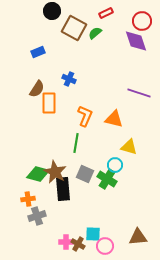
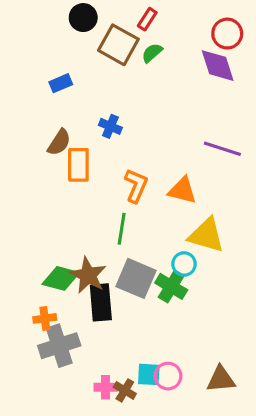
red rectangle: (106, 13) -> (147, 19), moved, turned -32
yellow triangle: (129, 147) -> (206, 235), size x1.4
gray square: (85, 174) -> (136, 278), size x1.4
gray cross: (37, 216) -> (59, 346), size x1.4
pink circle: (105, 246) -> (168, 376), moved

